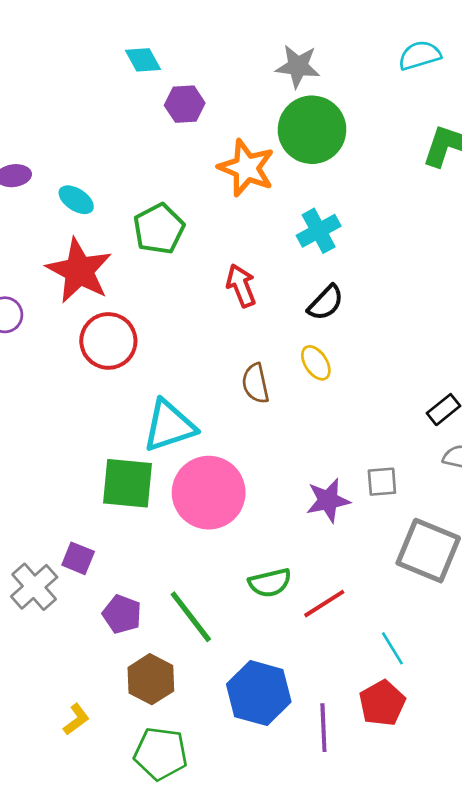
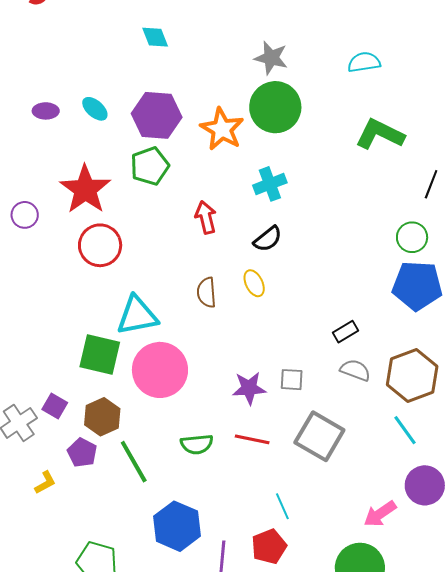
purple hexagon: (185, 104) -> (157, 115), moved, size x1.6
cyan ellipse: (76, 200) -> (95, 109), moved
red line: (324, 604) -> (252, 439), moved, turned 36
brown hexagon: (151, 679) -> (102, 417), moved
yellow L-shape: (76, 719) -> (45, 483), moved

